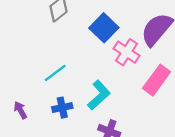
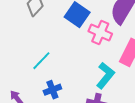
cyan L-shape: (99, 95) -> (105, 75), moved

